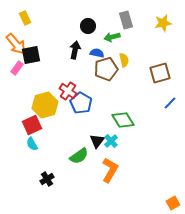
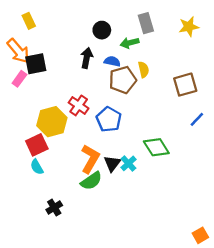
blue pentagon: (81, 103) -> (109, 119), moved
green diamond: (123, 120) -> (156, 147), moved
orange L-shape: (110, 170) -> (90, 159), moved

